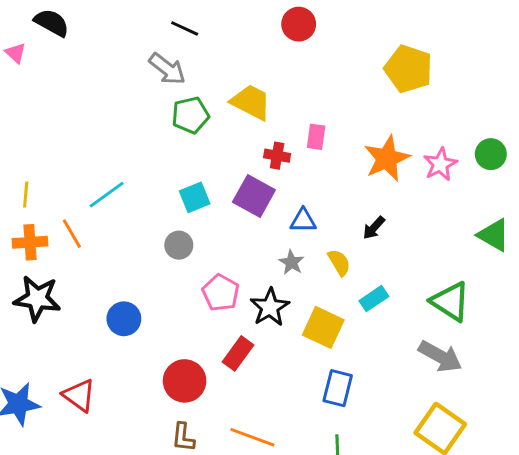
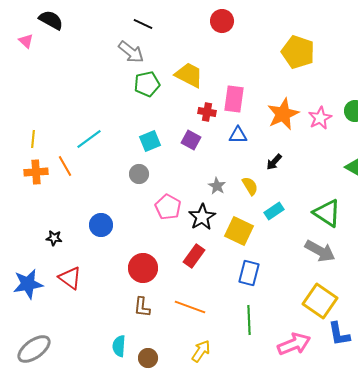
pink rectangle: (316, 137) -> (234, 99), size x1.5
purple square: (254, 196) -> (191, 140), size x0.7
blue triangle: (303, 221) -> (238, 135), moved
black star: (37, 299) -> (54, 238), moved, size x0.5
red rectangle: (238, 353) -> (194, 256), moved

